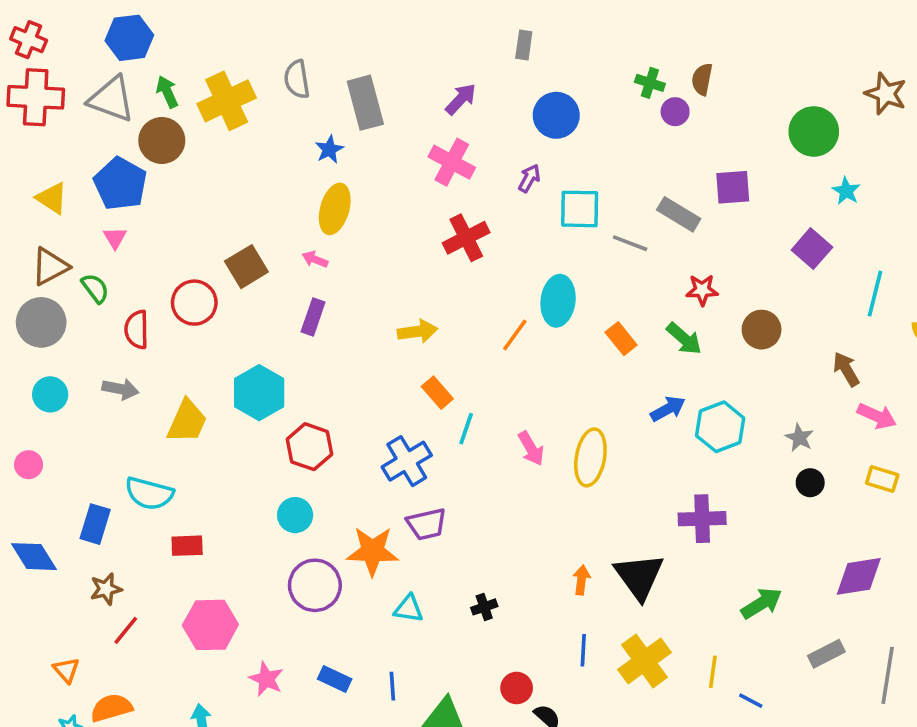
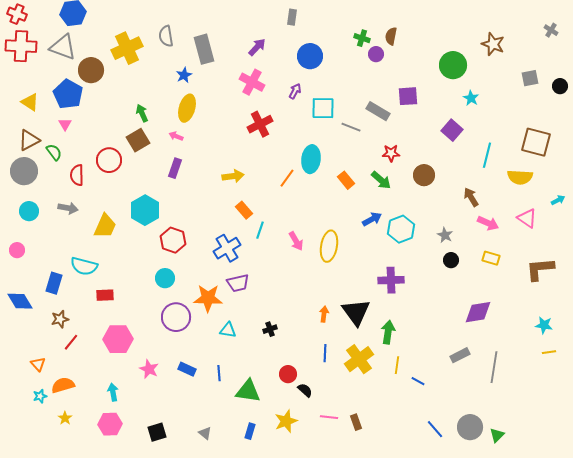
green arrow: (167, 92) -> (142, 113), moved
green arrow: (762, 603) -> (388, 332), moved, turned -50

